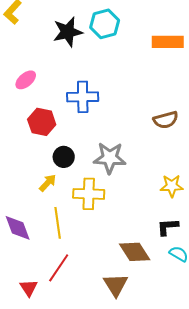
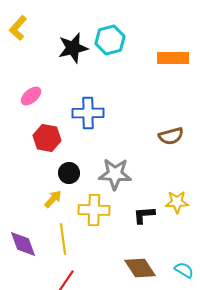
black L-shape: (168, 227) -> (144, 215), moved

